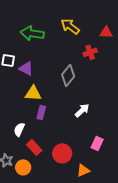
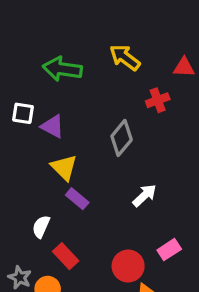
yellow triangle: (33, 93) -> (64, 167), turned 42
purple rectangle: (41, 112) -> (77, 199), turned -64
pink rectangle: (97, 143) -> (169, 250), turned 32
red circle: (62, 153) -> (128, 266), moved

